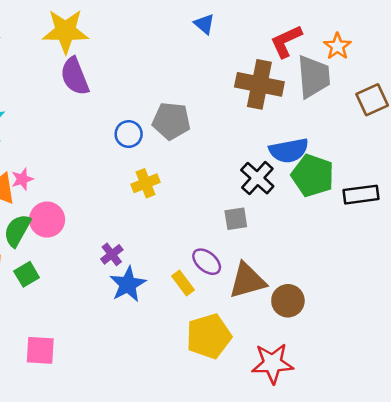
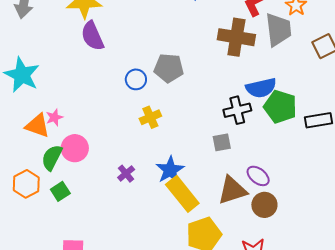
black cross: (257, 178) -> (237, 110), turned 36
purple ellipse: (207, 262) -> (258, 176), moved
yellow rectangle: (183, 283) -> (182, 194), size x1.8
blue star: (128, 284) -> (170, 170), moved

